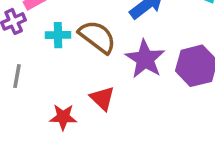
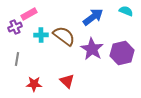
red triangle: (102, 98) -> (67, 81), moved
red star: (63, 117) -> (34, 84), moved

